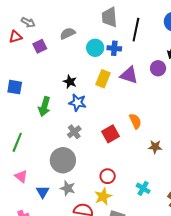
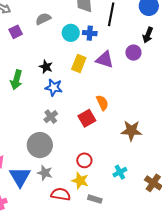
green arrow: (44, 106) -> (16, 80), moved
orange semicircle: (135, 121) -> (102, 103), moved
brown star: (155, 147) -> (131, 131), size x1.5
cyan cross: (143, 188) -> (120, 172), turned 32
blue triangle: (43, 192) -> (20, 177), size x1.6
yellow star: (103, 196) -> (80, 181), turned -30

